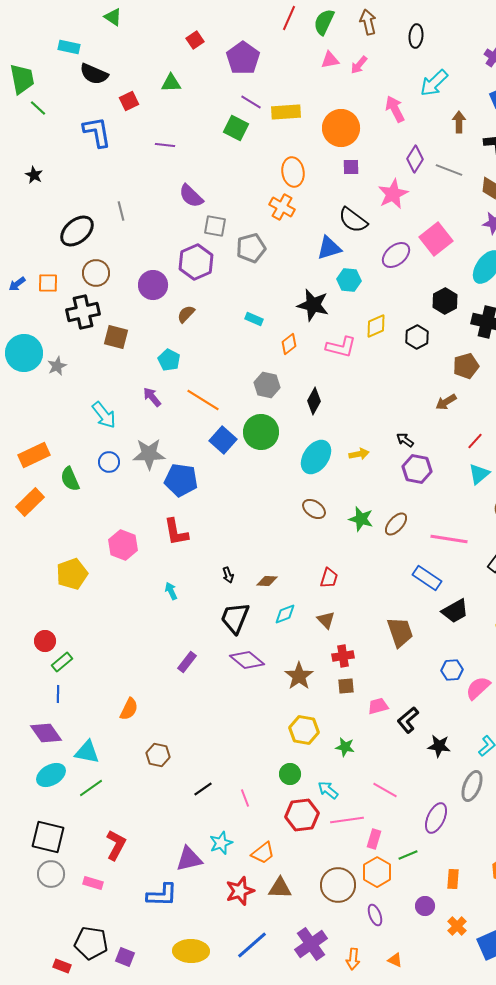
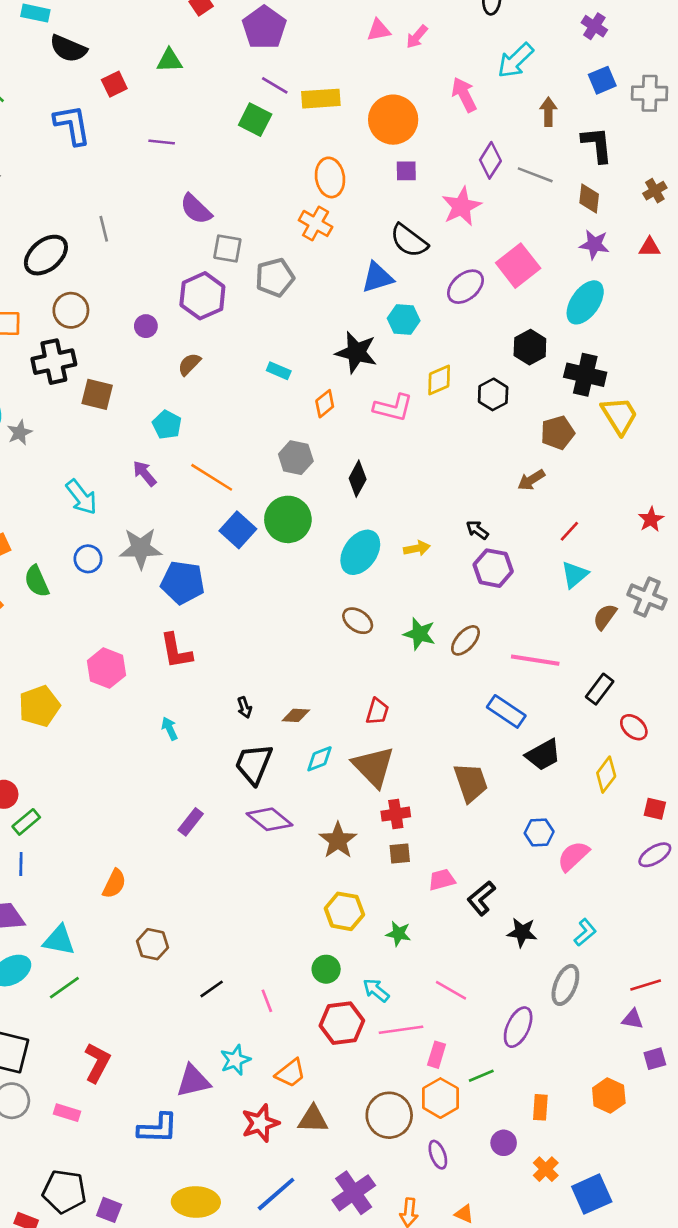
purple circle: (153, 285) -> (146, 326), size x0.6
brown triangle: (326, 620) -> (373, 767), size x1.8

